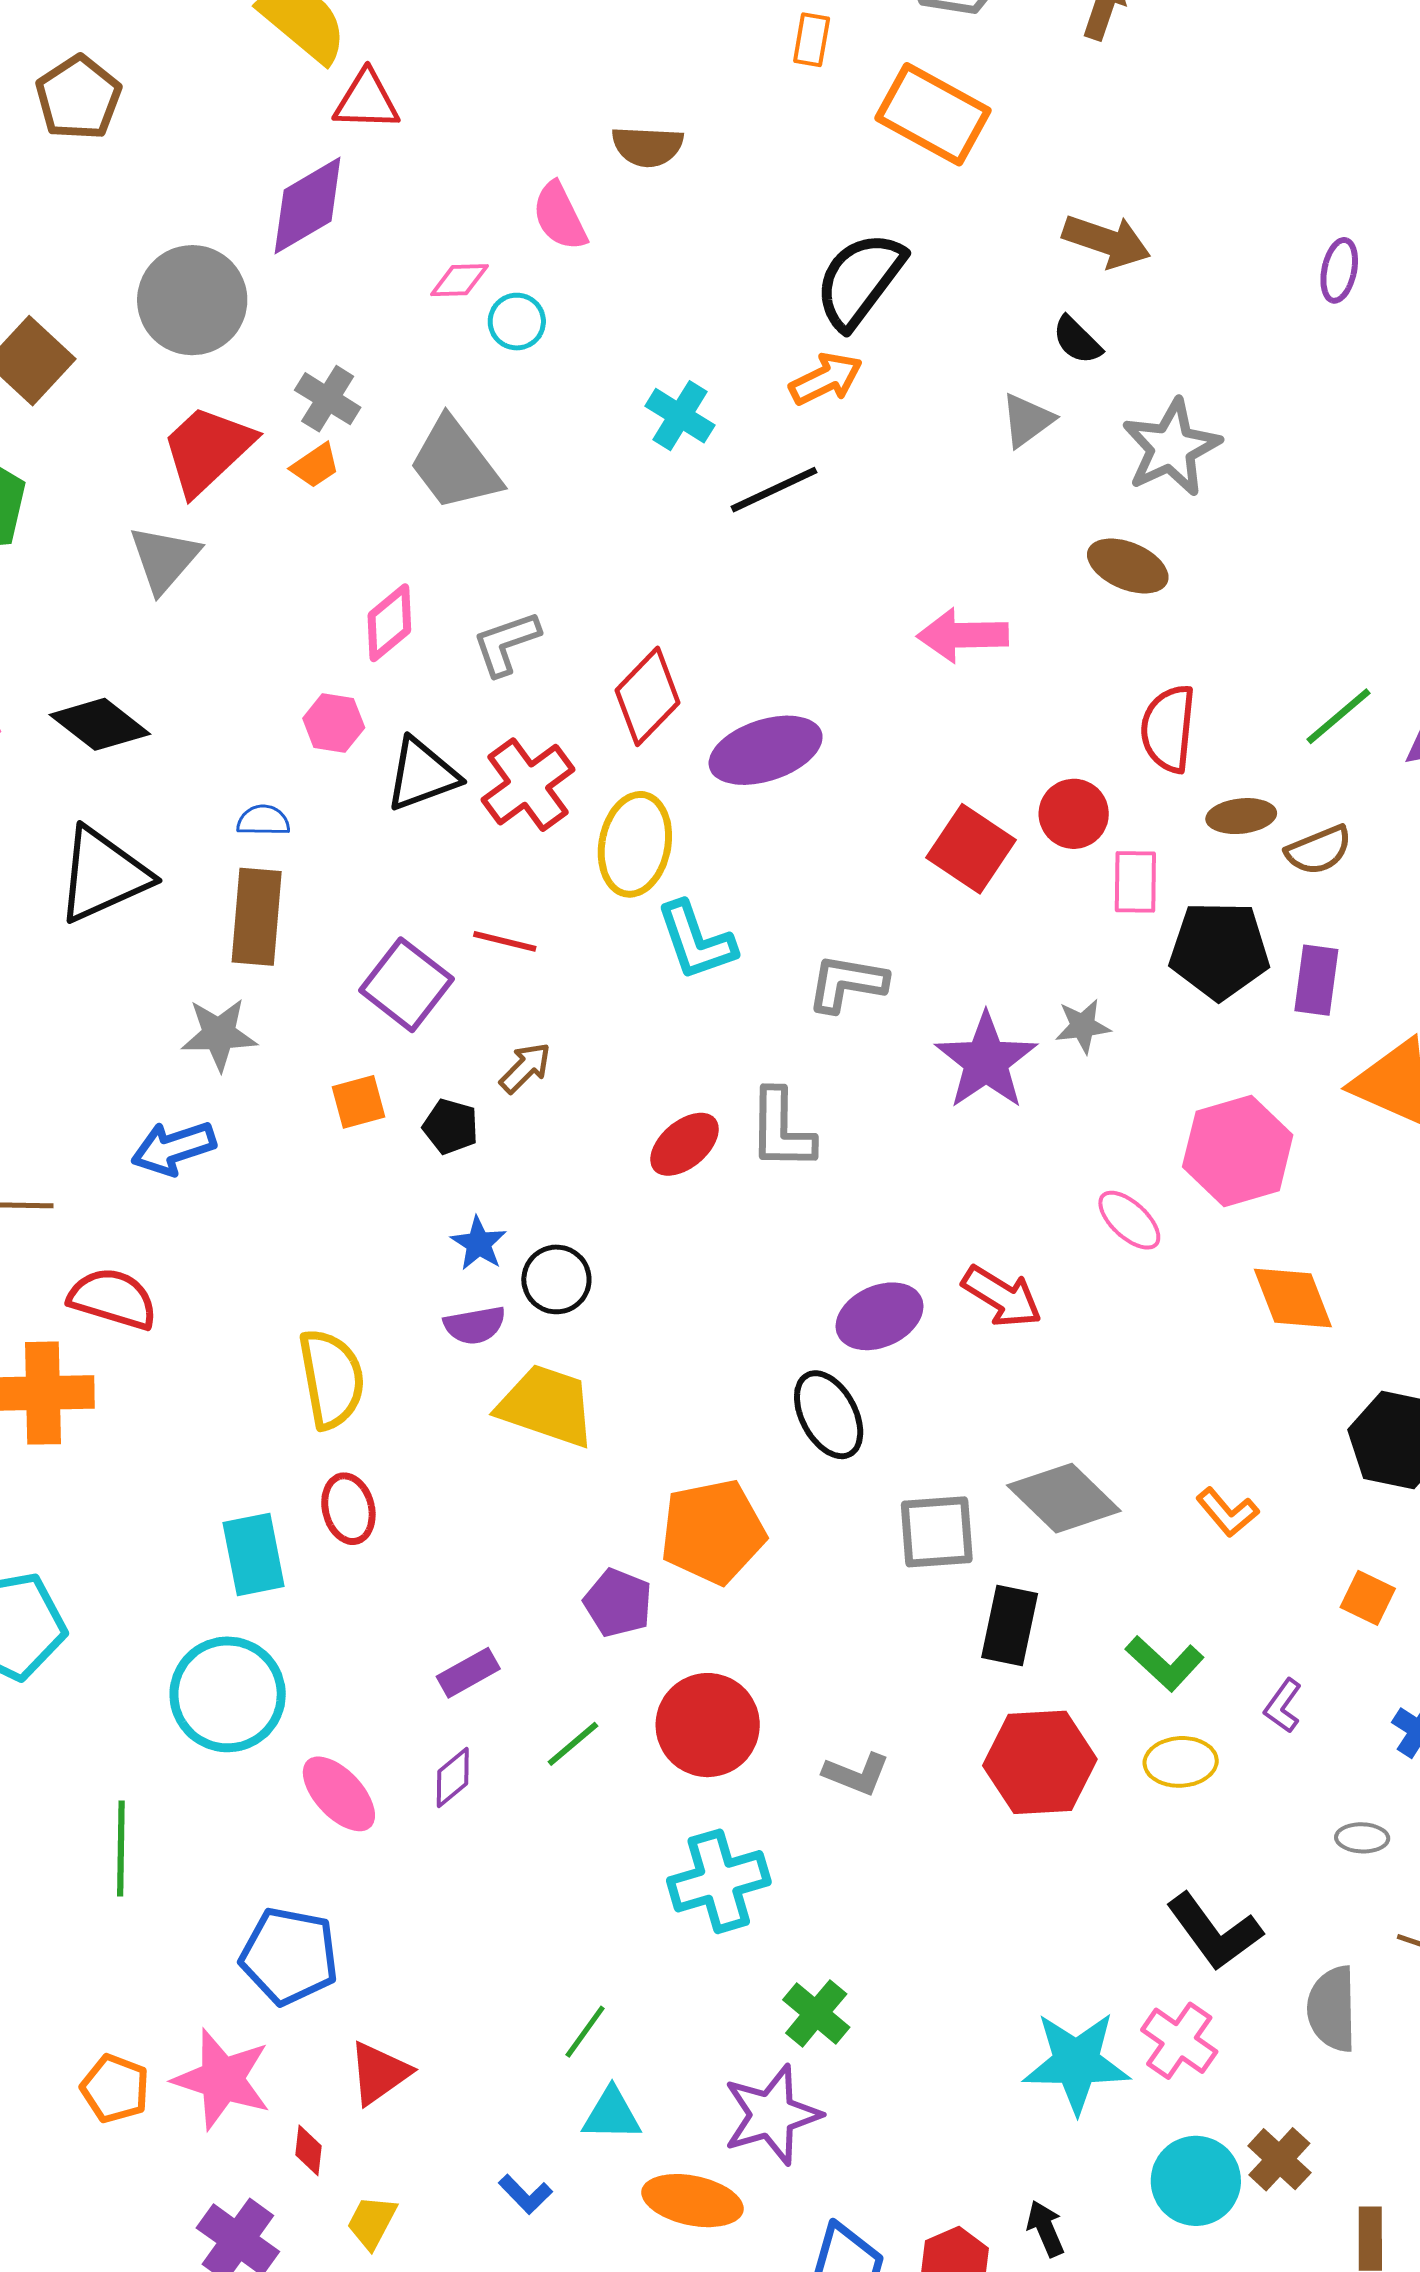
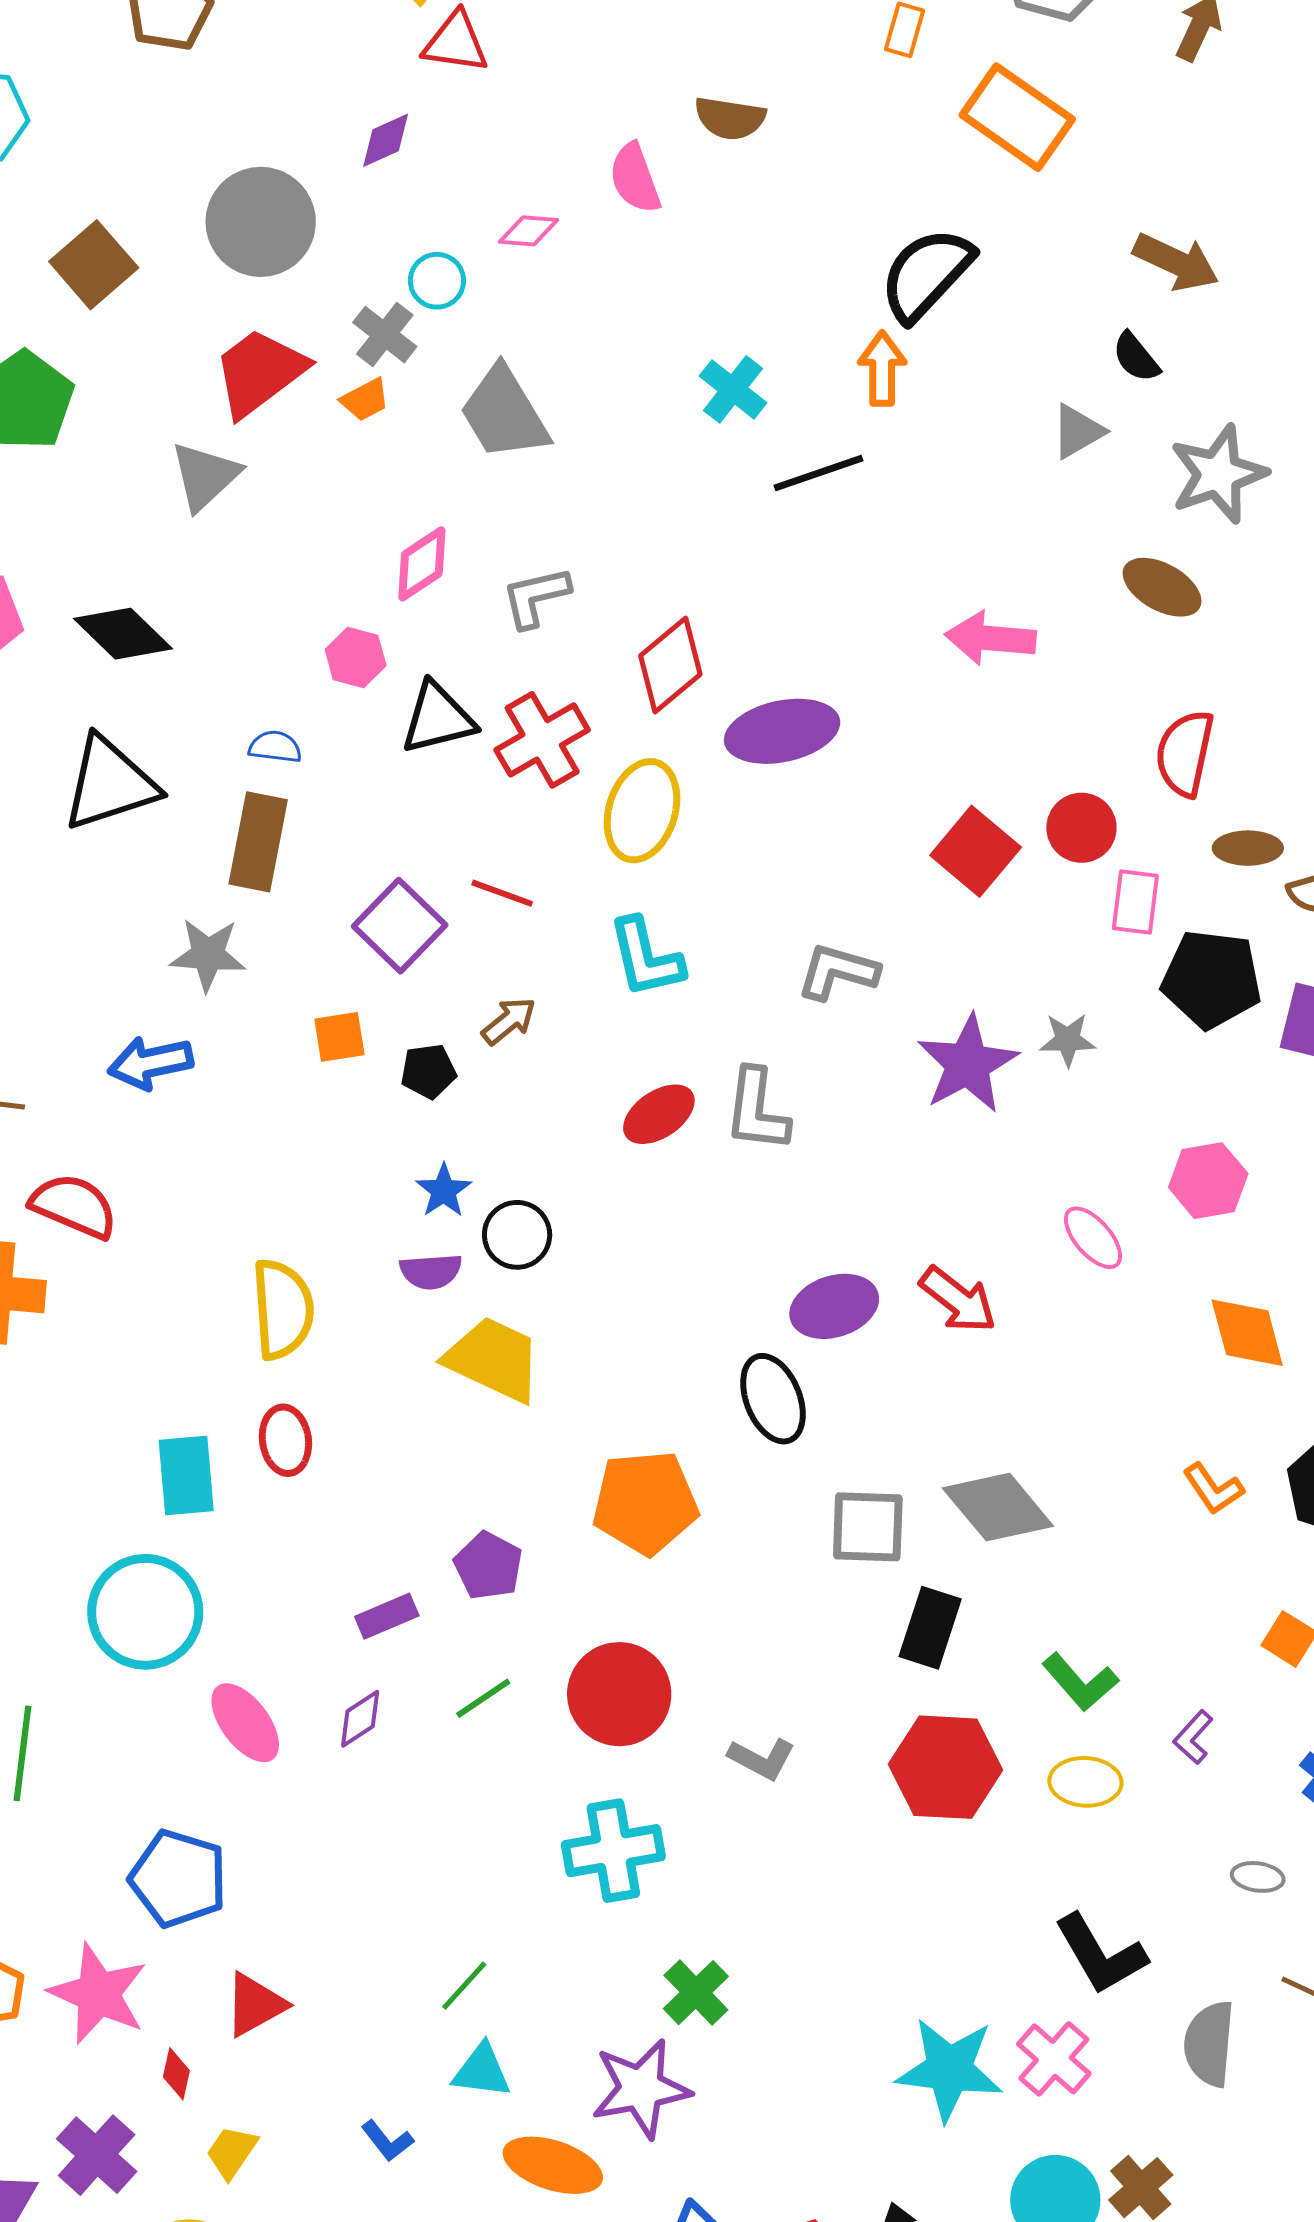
purple diamond: (308, 205) -> (386, 140), size x0.6
cyan circle: (517, 322) -> (437, 281), moved
orange arrow: (826, 379) -> (882, 369), turned -70
cyan L-shape: (696, 941) -> (646, 958), moved
black pentagon: (451, 1126) -> (428, 1071), turned -30
pink hexagon: (1238, 1151) -> (1208, 1181), size x0.7
orange L-shape: (1227, 1512) -> (1213, 1489), moved
purple pentagon: (618, 1603) -> (488, 1566), moved

